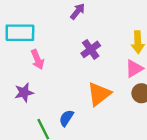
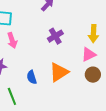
blue semicircle: (66, 118) -> (32, 77), moved, turned -56

